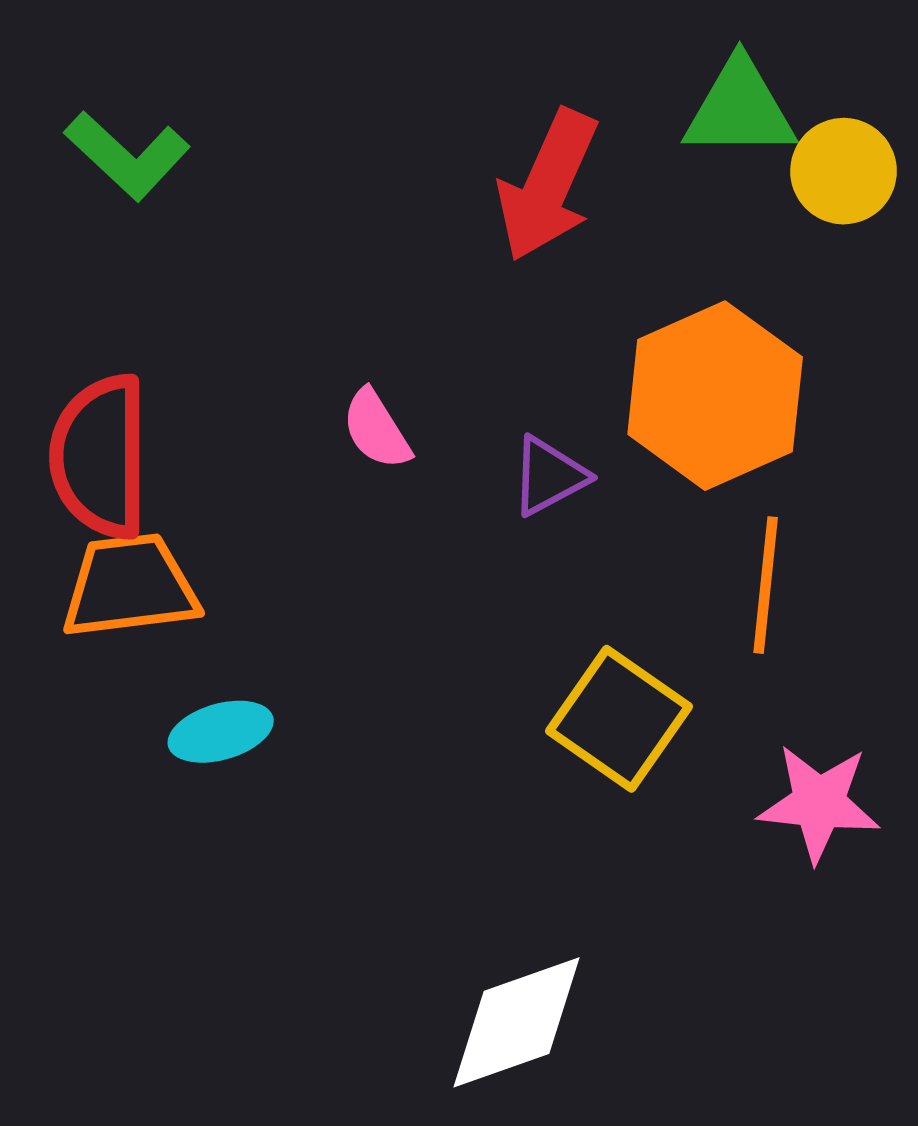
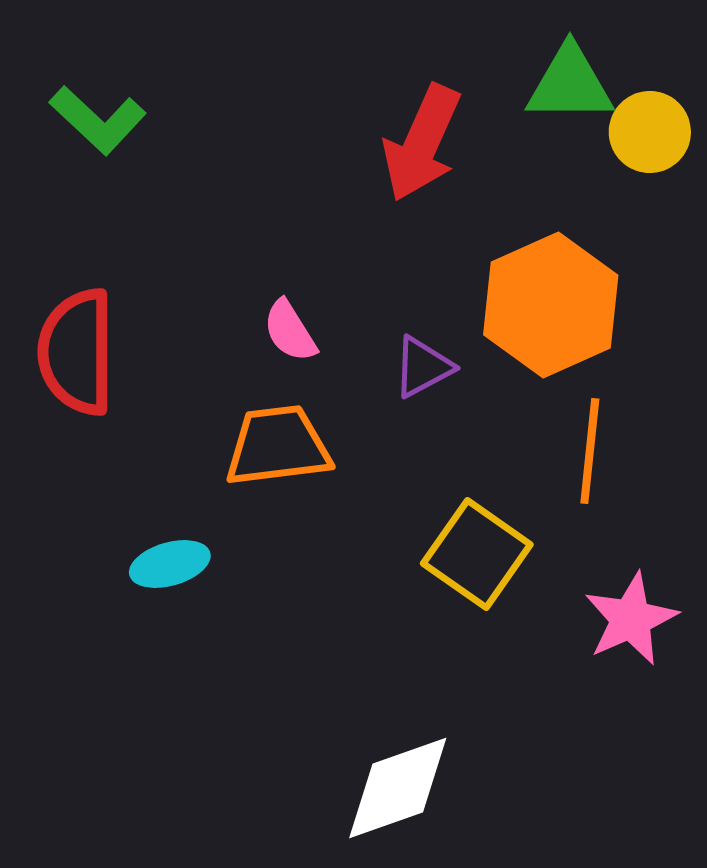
orange trapezoid: (130, 586) -> (278, 446), moved
pink star: (819, 803) -> (631, 619), turned -30

